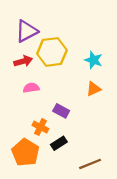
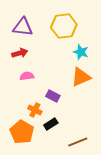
purple triangle: (27, 31) -> (23, 27), turned 35
yellow hexagon: (52, 52) -> (64, 26), moved
orange triangle: (94, 89) -> (81, 77), size x1.5

